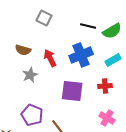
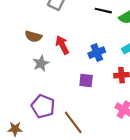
blue cross: (81, 55) -> (97, 53), moved, size x0.7
purple square: (72, 91) -> (86, 81), size x0.6

